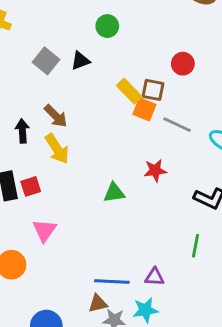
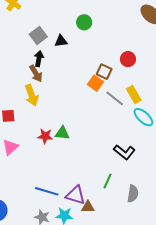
yellow rectangle: (129, 91) -> (134, 94), moved
black arrow: (22, 131) -> (39, 59), moved
red star: (155, 170) -> (45, 136), moved
purple triangle: (155, 277) -> (76, 195), size x1.5
brown triangle: (98, 303) -> (88, 207), moved

